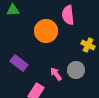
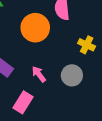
pink arrow: (56, 74) -> (39, 74), moved

